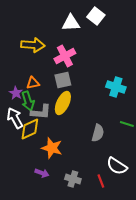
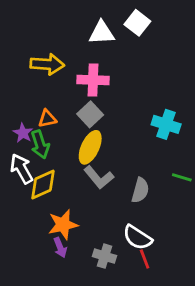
pink cross: (65, 56) -> (93, 80), turned 30
gray square: (63, 80) -> (90, 114), turned -30
gray L-shape: (41, 112) -> (99, 177), moved, turned 45
orange star: (52, 148) -> (63, 225), moved, turned -30
white semicircle: (117, 166) -> (137, 237), moved
purple arrow: (42, 173) -> (60, 247), turned 48

